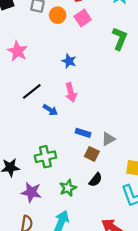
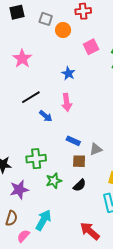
pink square: (83, 18) -> (91, 47), moved
brown square: (92, 154) -> (79, 161), turned -32
green star: (68, 188) -> (54, 181), moved
purple star: (31, 192) -> (19, 190), turned -30

